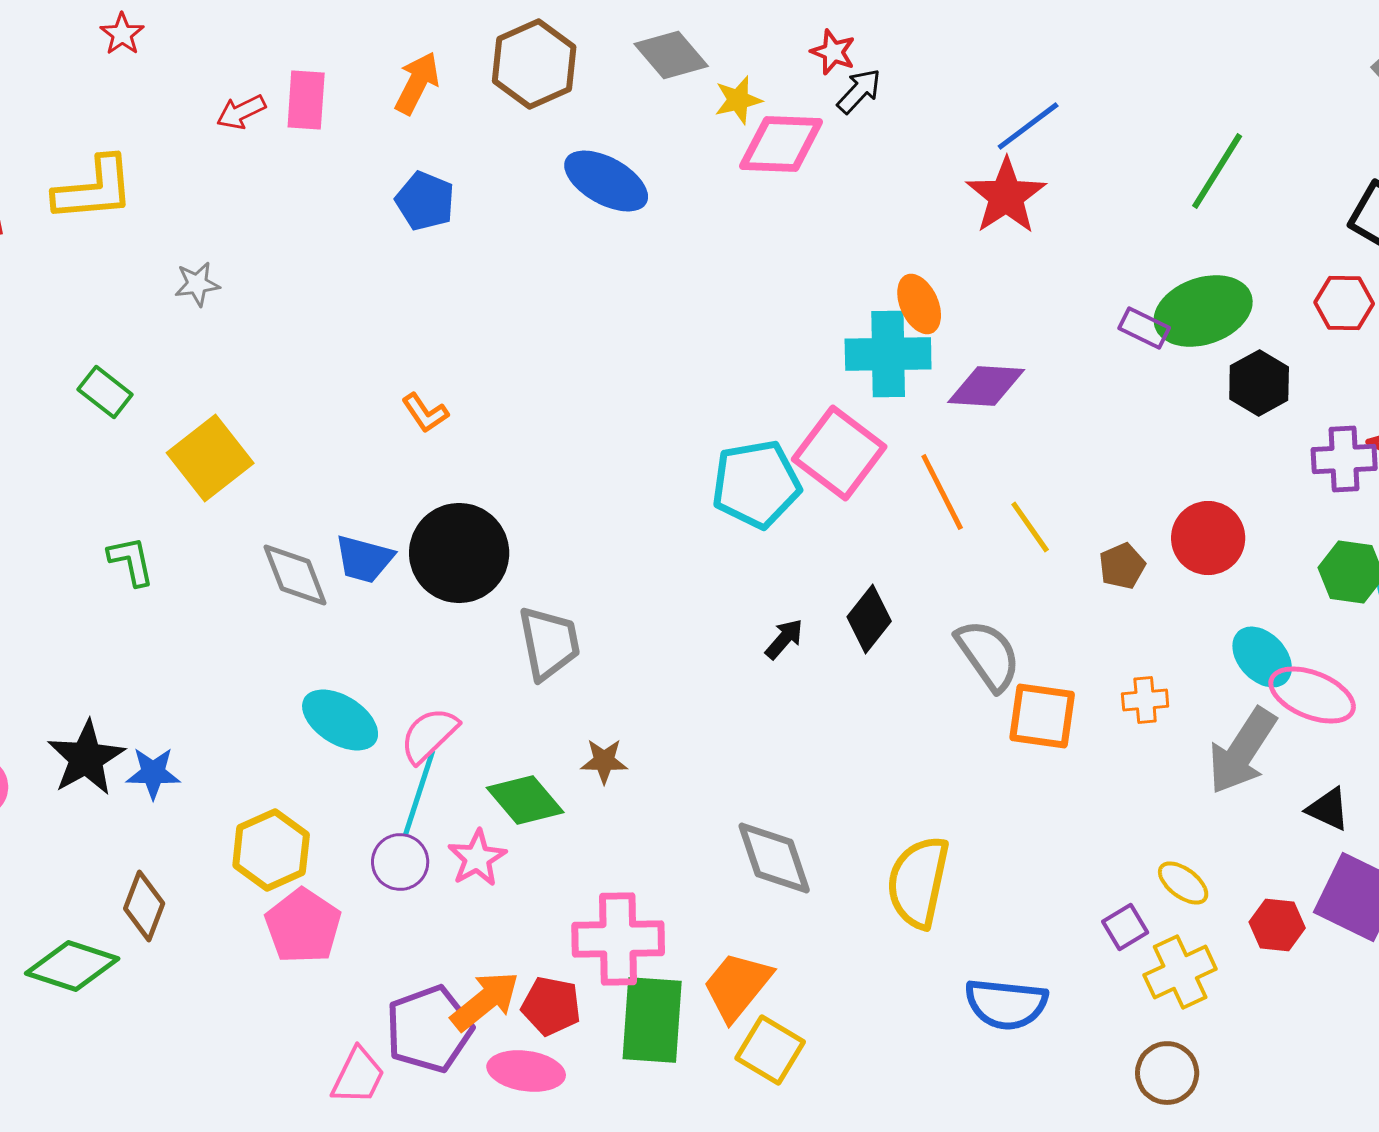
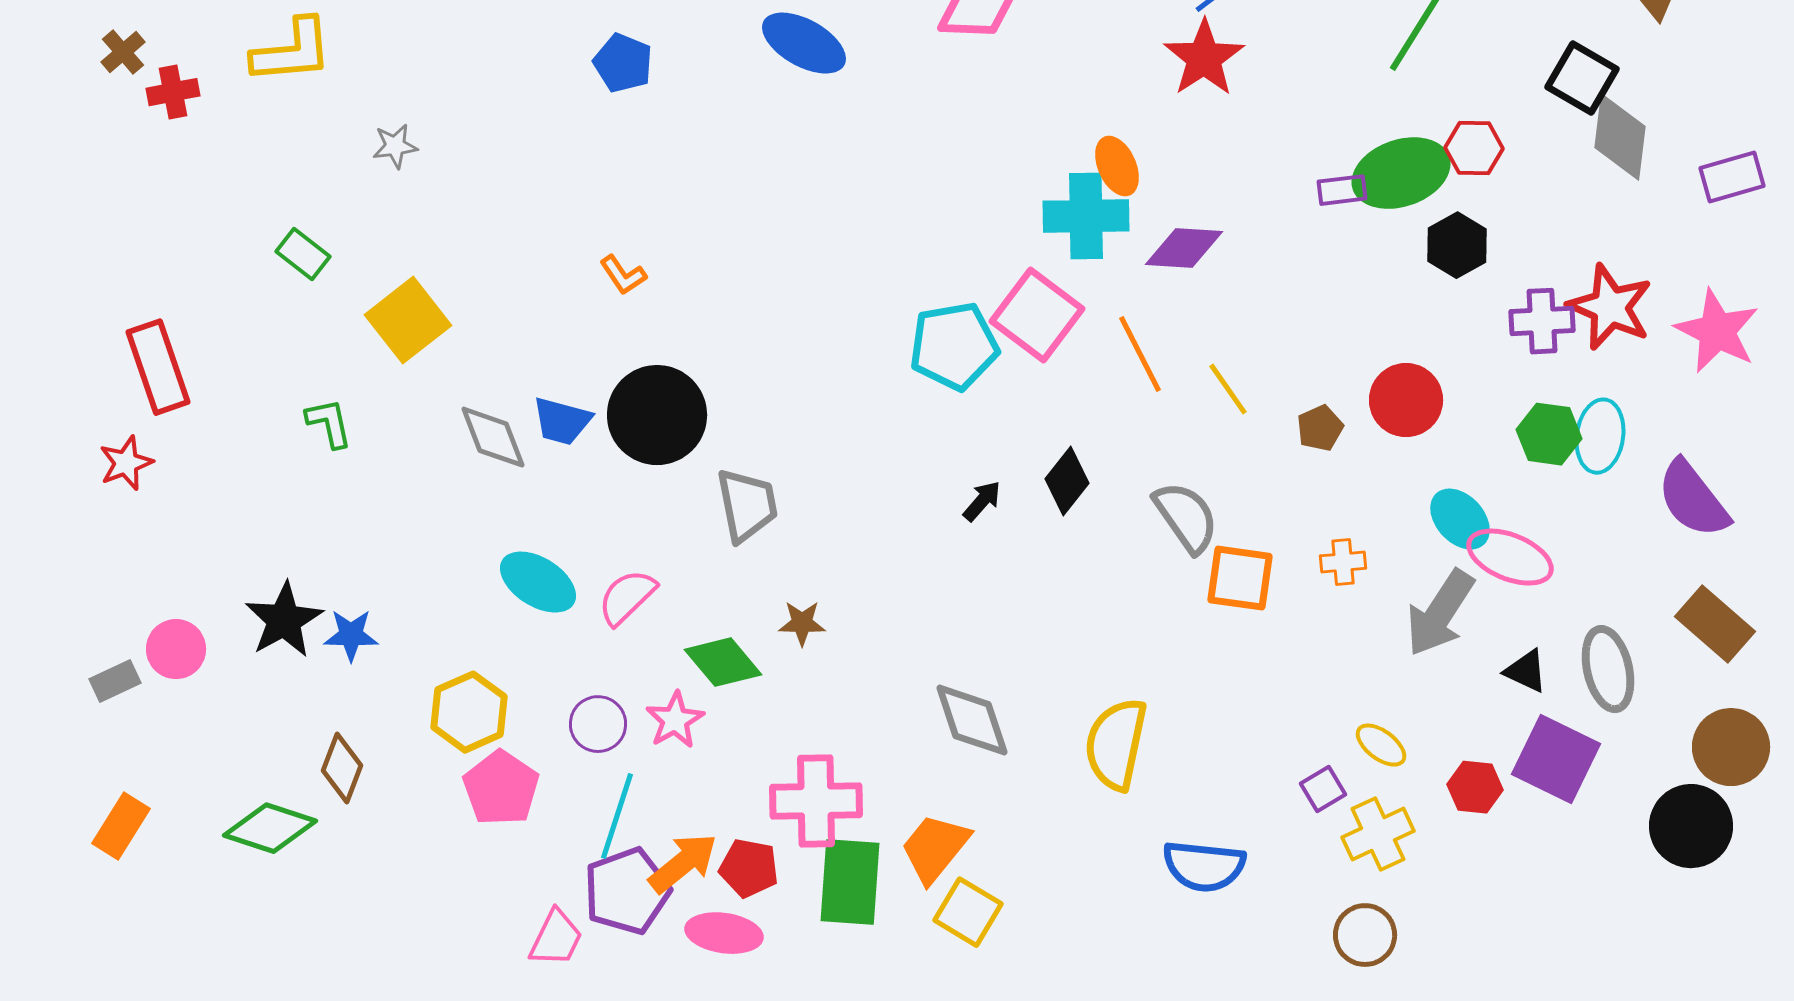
red hexagon: (1344, 303) -> (1474, 148), moved
purple rectangle: (1144, 328) -> (1342, 190), turned -33
cyan line: (419, 793) -> (617, 816), moved

